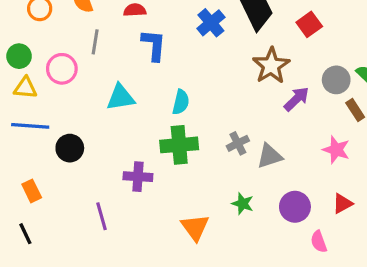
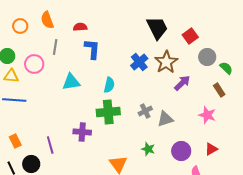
blue cross: (211, 23) -> (139, 62), moved
gray circle: (336, 80) -> (207, 57), moved
black circle: (70, 148) -> (31, 164), moved
purple line: (101, 216) -> (50, 145), moved

